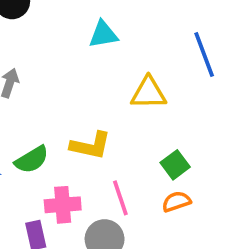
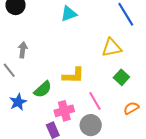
yellow triangle: (149, 93) -> (112, 48), moved
orange semicircle: (176, 202) -> (131, 108), moved

